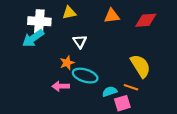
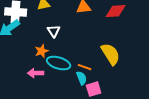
orange line: (131, 87) -> (85, 67), moved
cyan semicircle: (110, 92) -> (82, 78), turned 88

